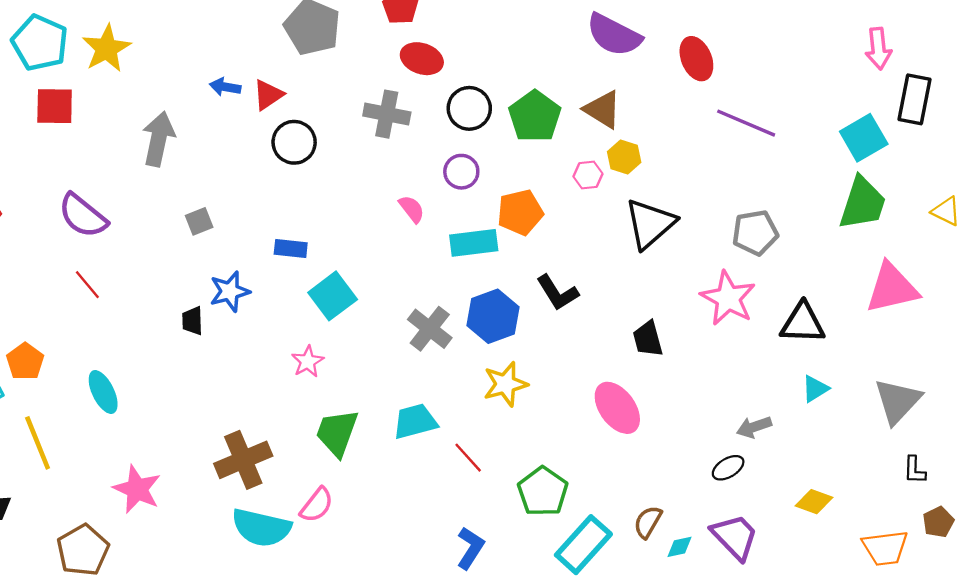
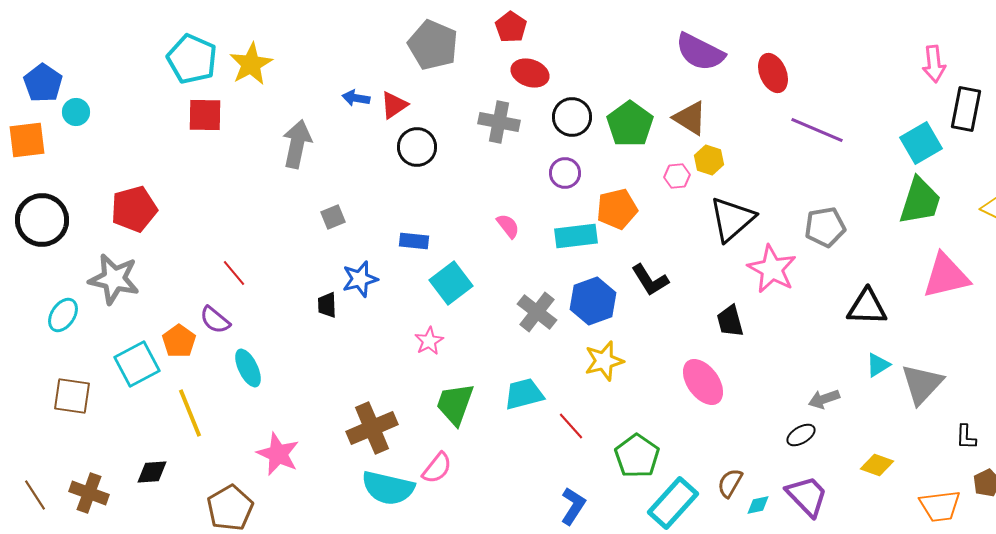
pink semicircle: (412, 209) -> (508, 226), moved
purple semicircle: (83, 216) -> (215, 320), moved, size x0.7
pink star: (728, 298) -> (772, 269), moved
gray triangle: (898, 401) -> (922, 384), moved

